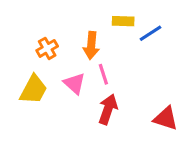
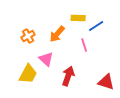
orange arrow: (91, 45) -> (57, 34), turned 36
pink line: (103, 74) -> (84, 45), moved
yellow trapezoid: (33, 90) -> (28, 74), moved

